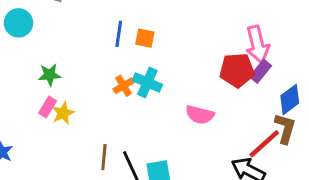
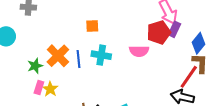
blue line: (119, 34) -> (79, 59), moved
orange cross: (123, 86) -> (58, 56), moved, size x1.6
pink semicircle: (200, 115) -> (139, 51), moved

